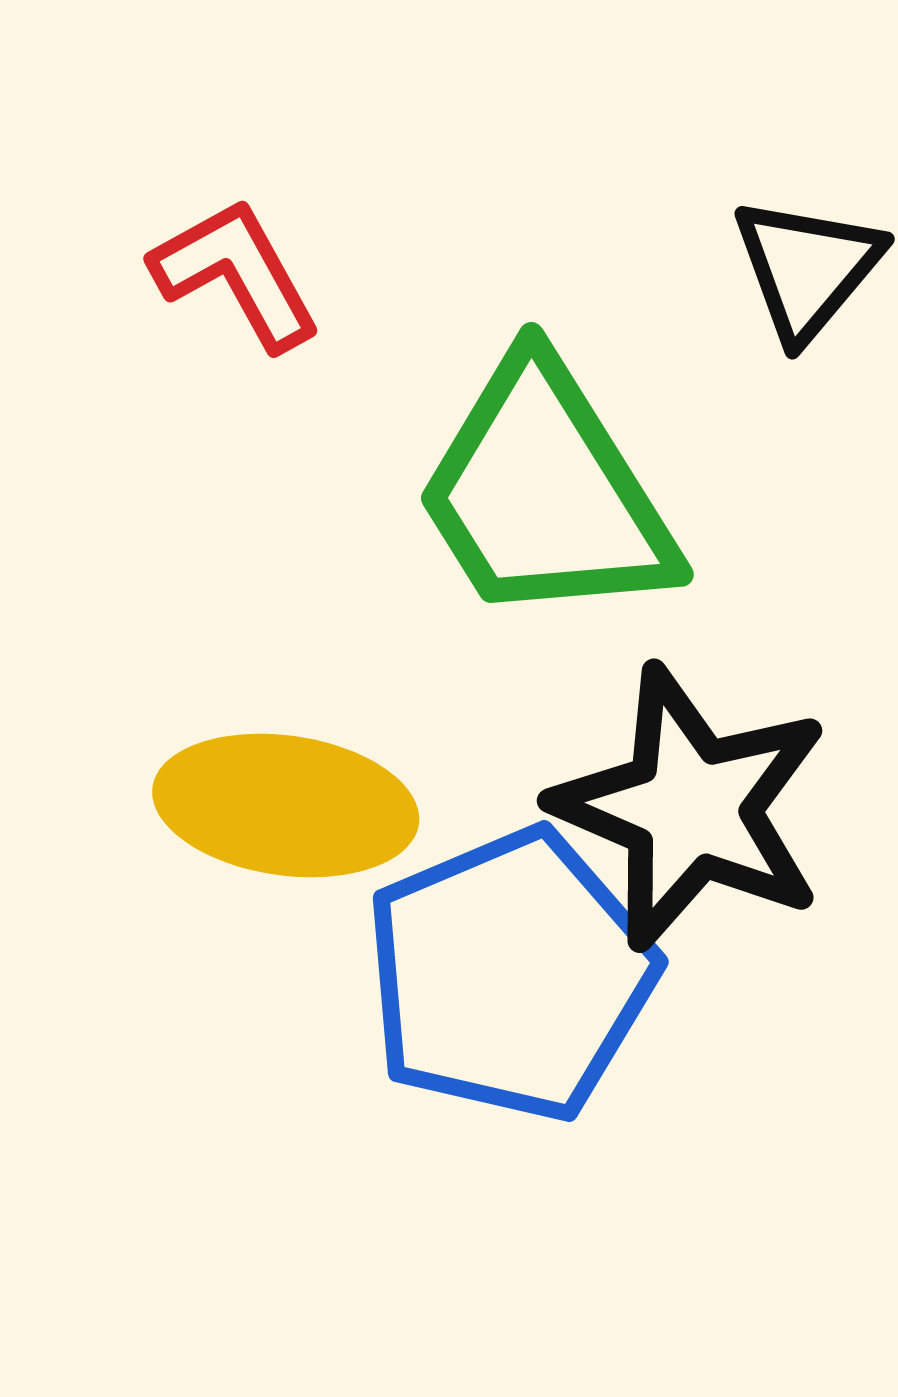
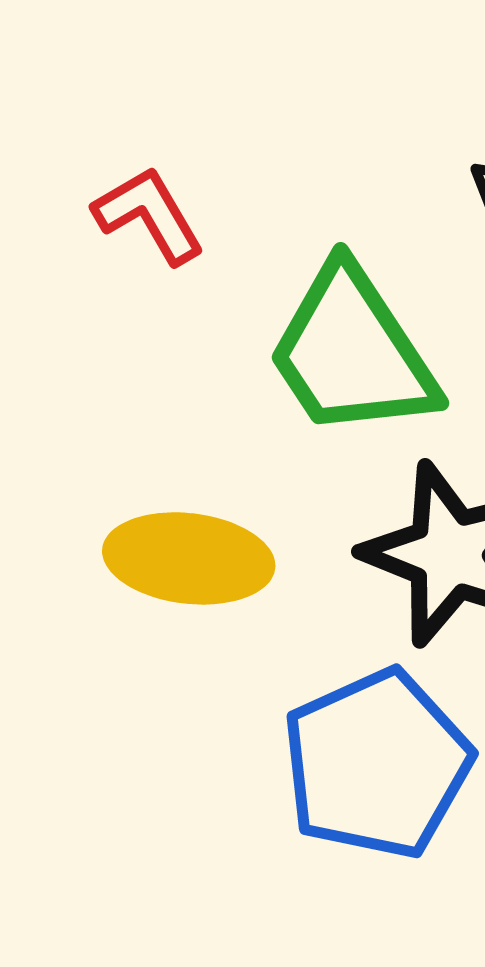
blue pentagon: (510, 975) -> (377, 764), moved

